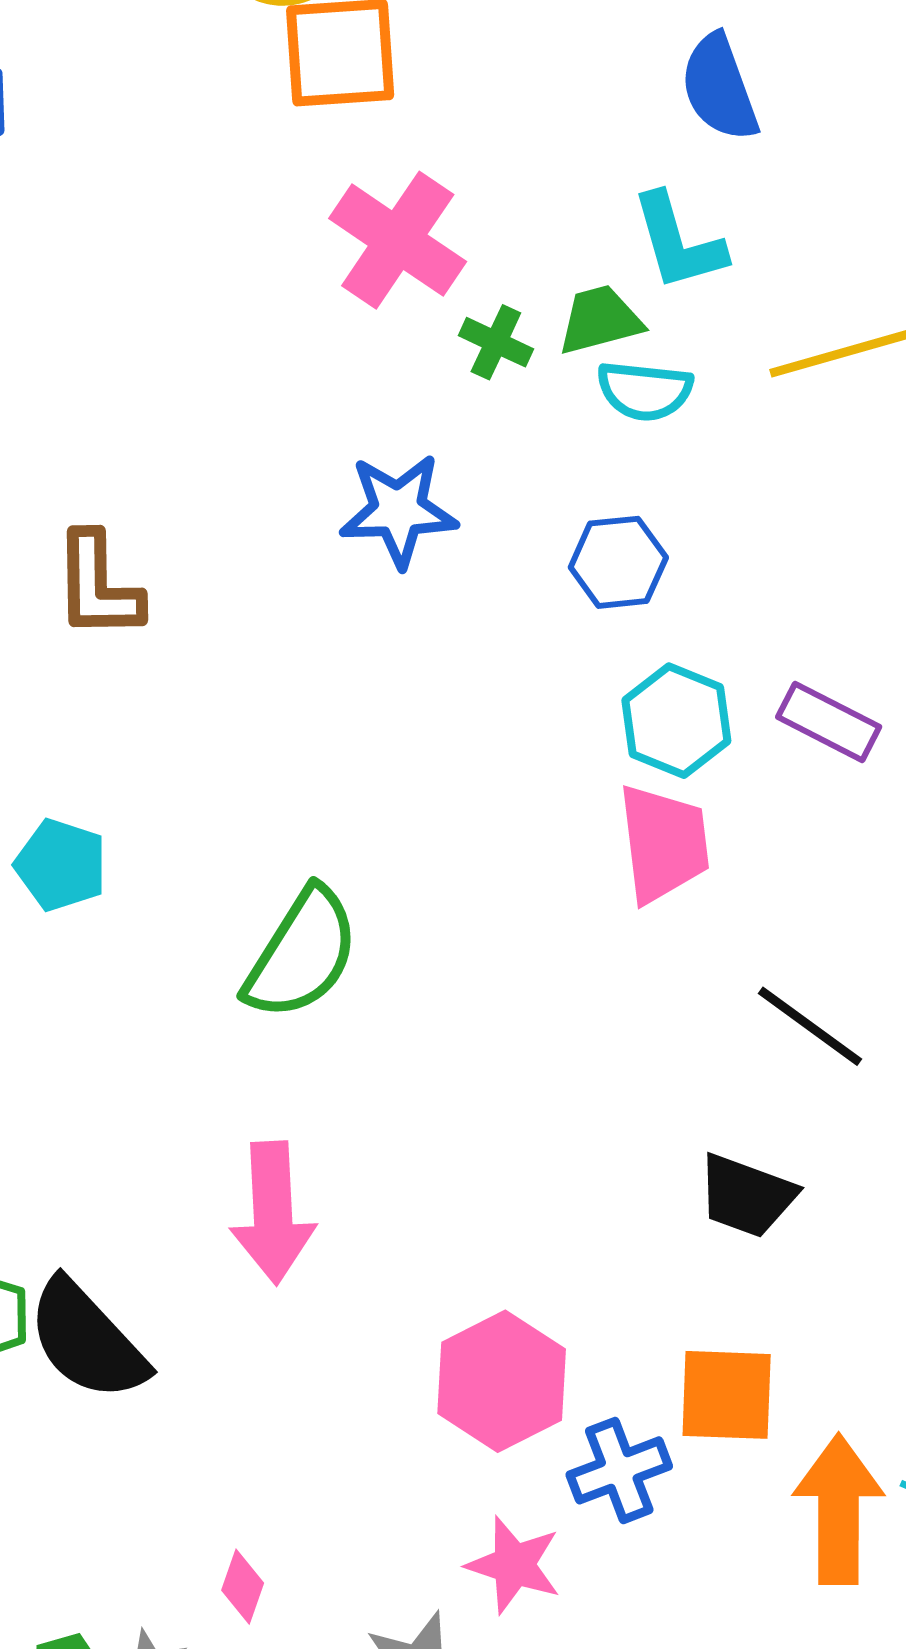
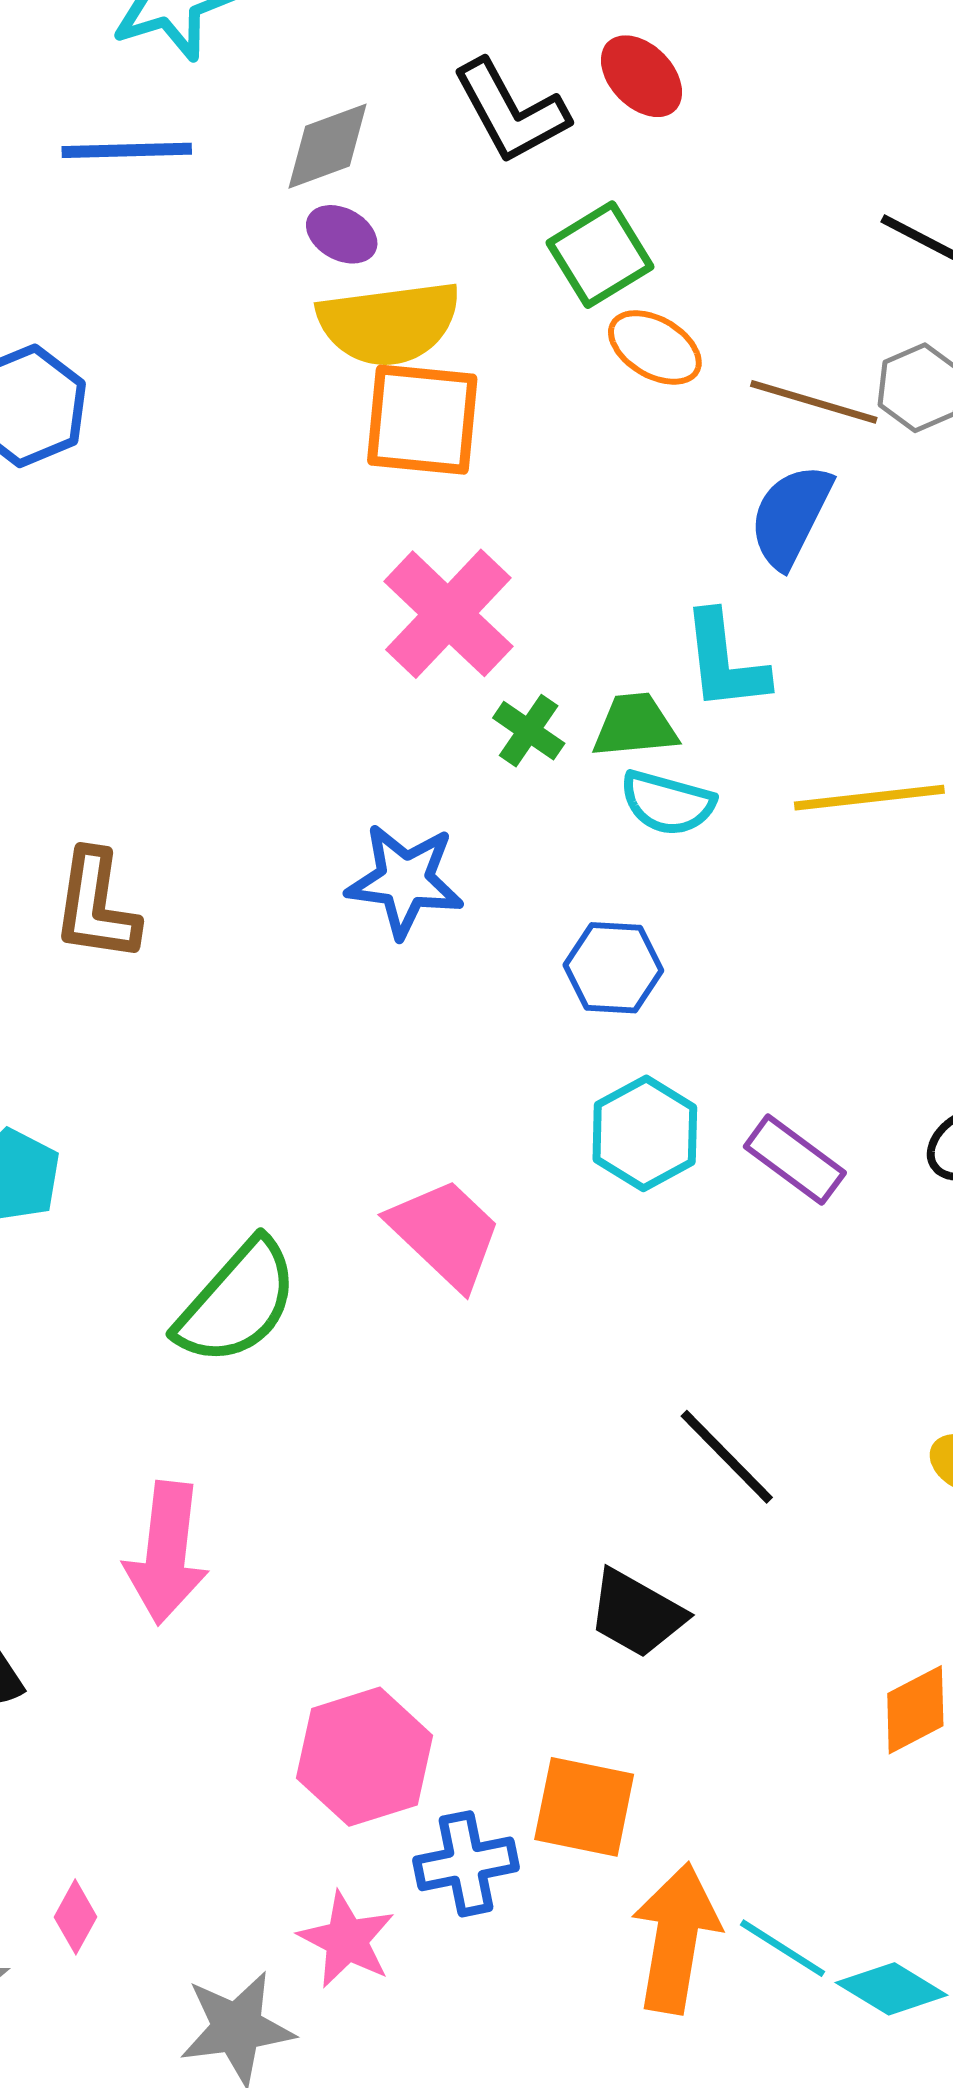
blue semicircle: (719, 88) -> (791, 516), turned 37
pink trapezoid: (664, 843) -> (445, 1233), moved, turned -49

